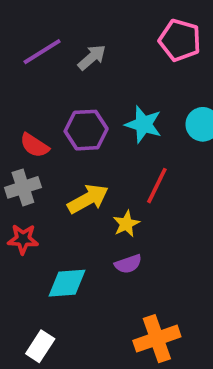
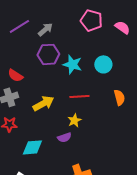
purple hexagon: (86, 130) -> (48, 54), moved
red line: (157, 186) -> (79, 96), turned 60
yellow star: (126, 224) -> (74, 120), moved

